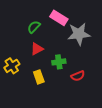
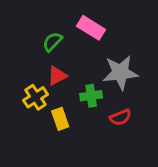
gray star: (79, 34) -> (120, 73), moved
yellow cross: (12, 66) -> (36, 97), moved

